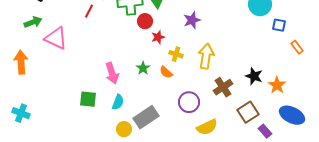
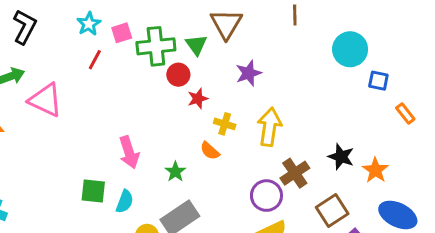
green star: (143, 68) -> (175, 172), moved
cyan semicircle: (118, 102) -> (125, 202), moved
purple circle: (189, 102) -> (266, 196), moved

